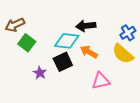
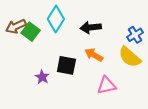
cyan diamond: (67, 41) -> (56, 19), moved, turned -65
green square: (27, 43) -> (31, 32), moved
black square: (63, 62) -> (66, 65), turned 36

